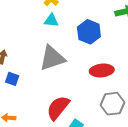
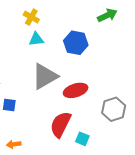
red ellipse: (102, 70) -> (76, 90), moved

